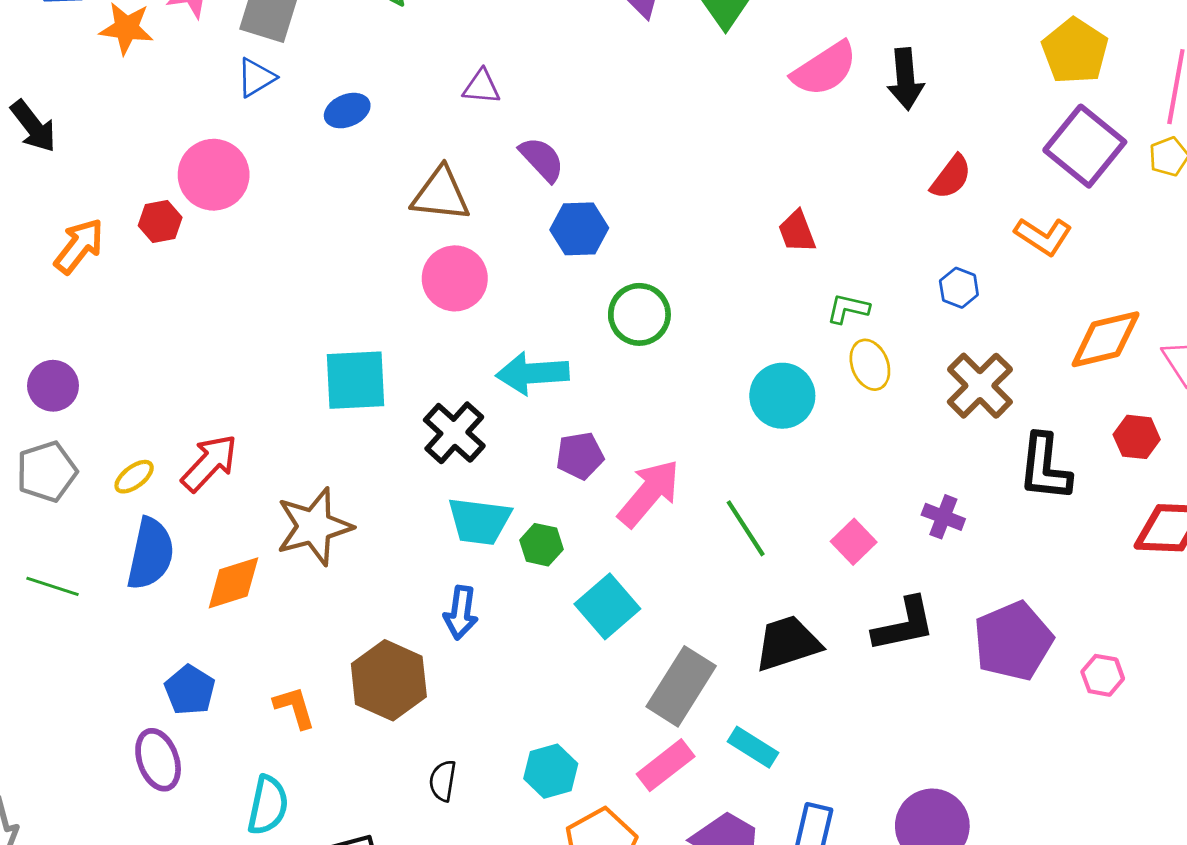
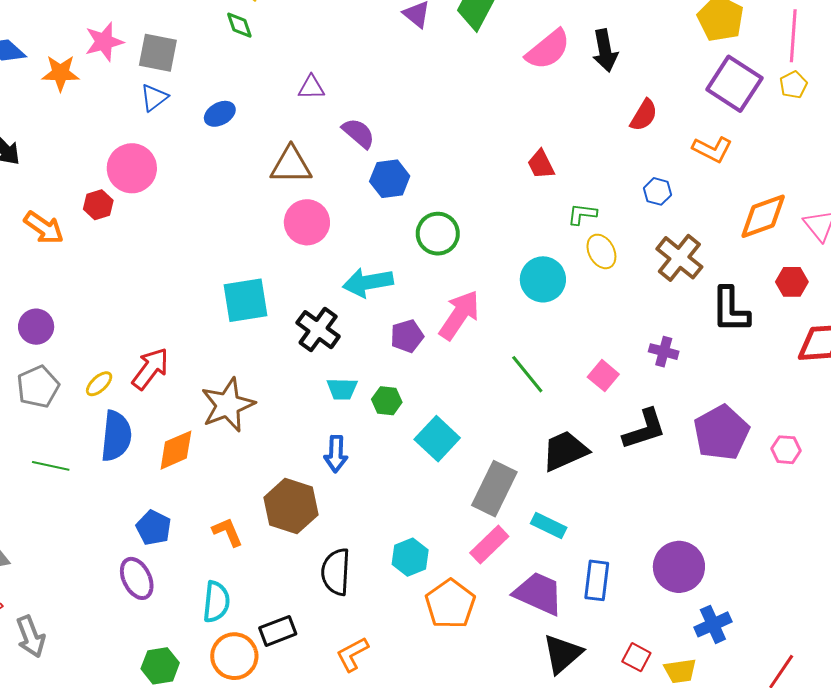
orange arrow: (79, 246) -> (44, 228), turned 93
pink arrow: (649, 493) -> (459, 315), moved
cyan trapezoid: (479, 521) -> (342, 389), size x0.7
black semicircle: (443, 781) -> (336, 572), size x1.6

